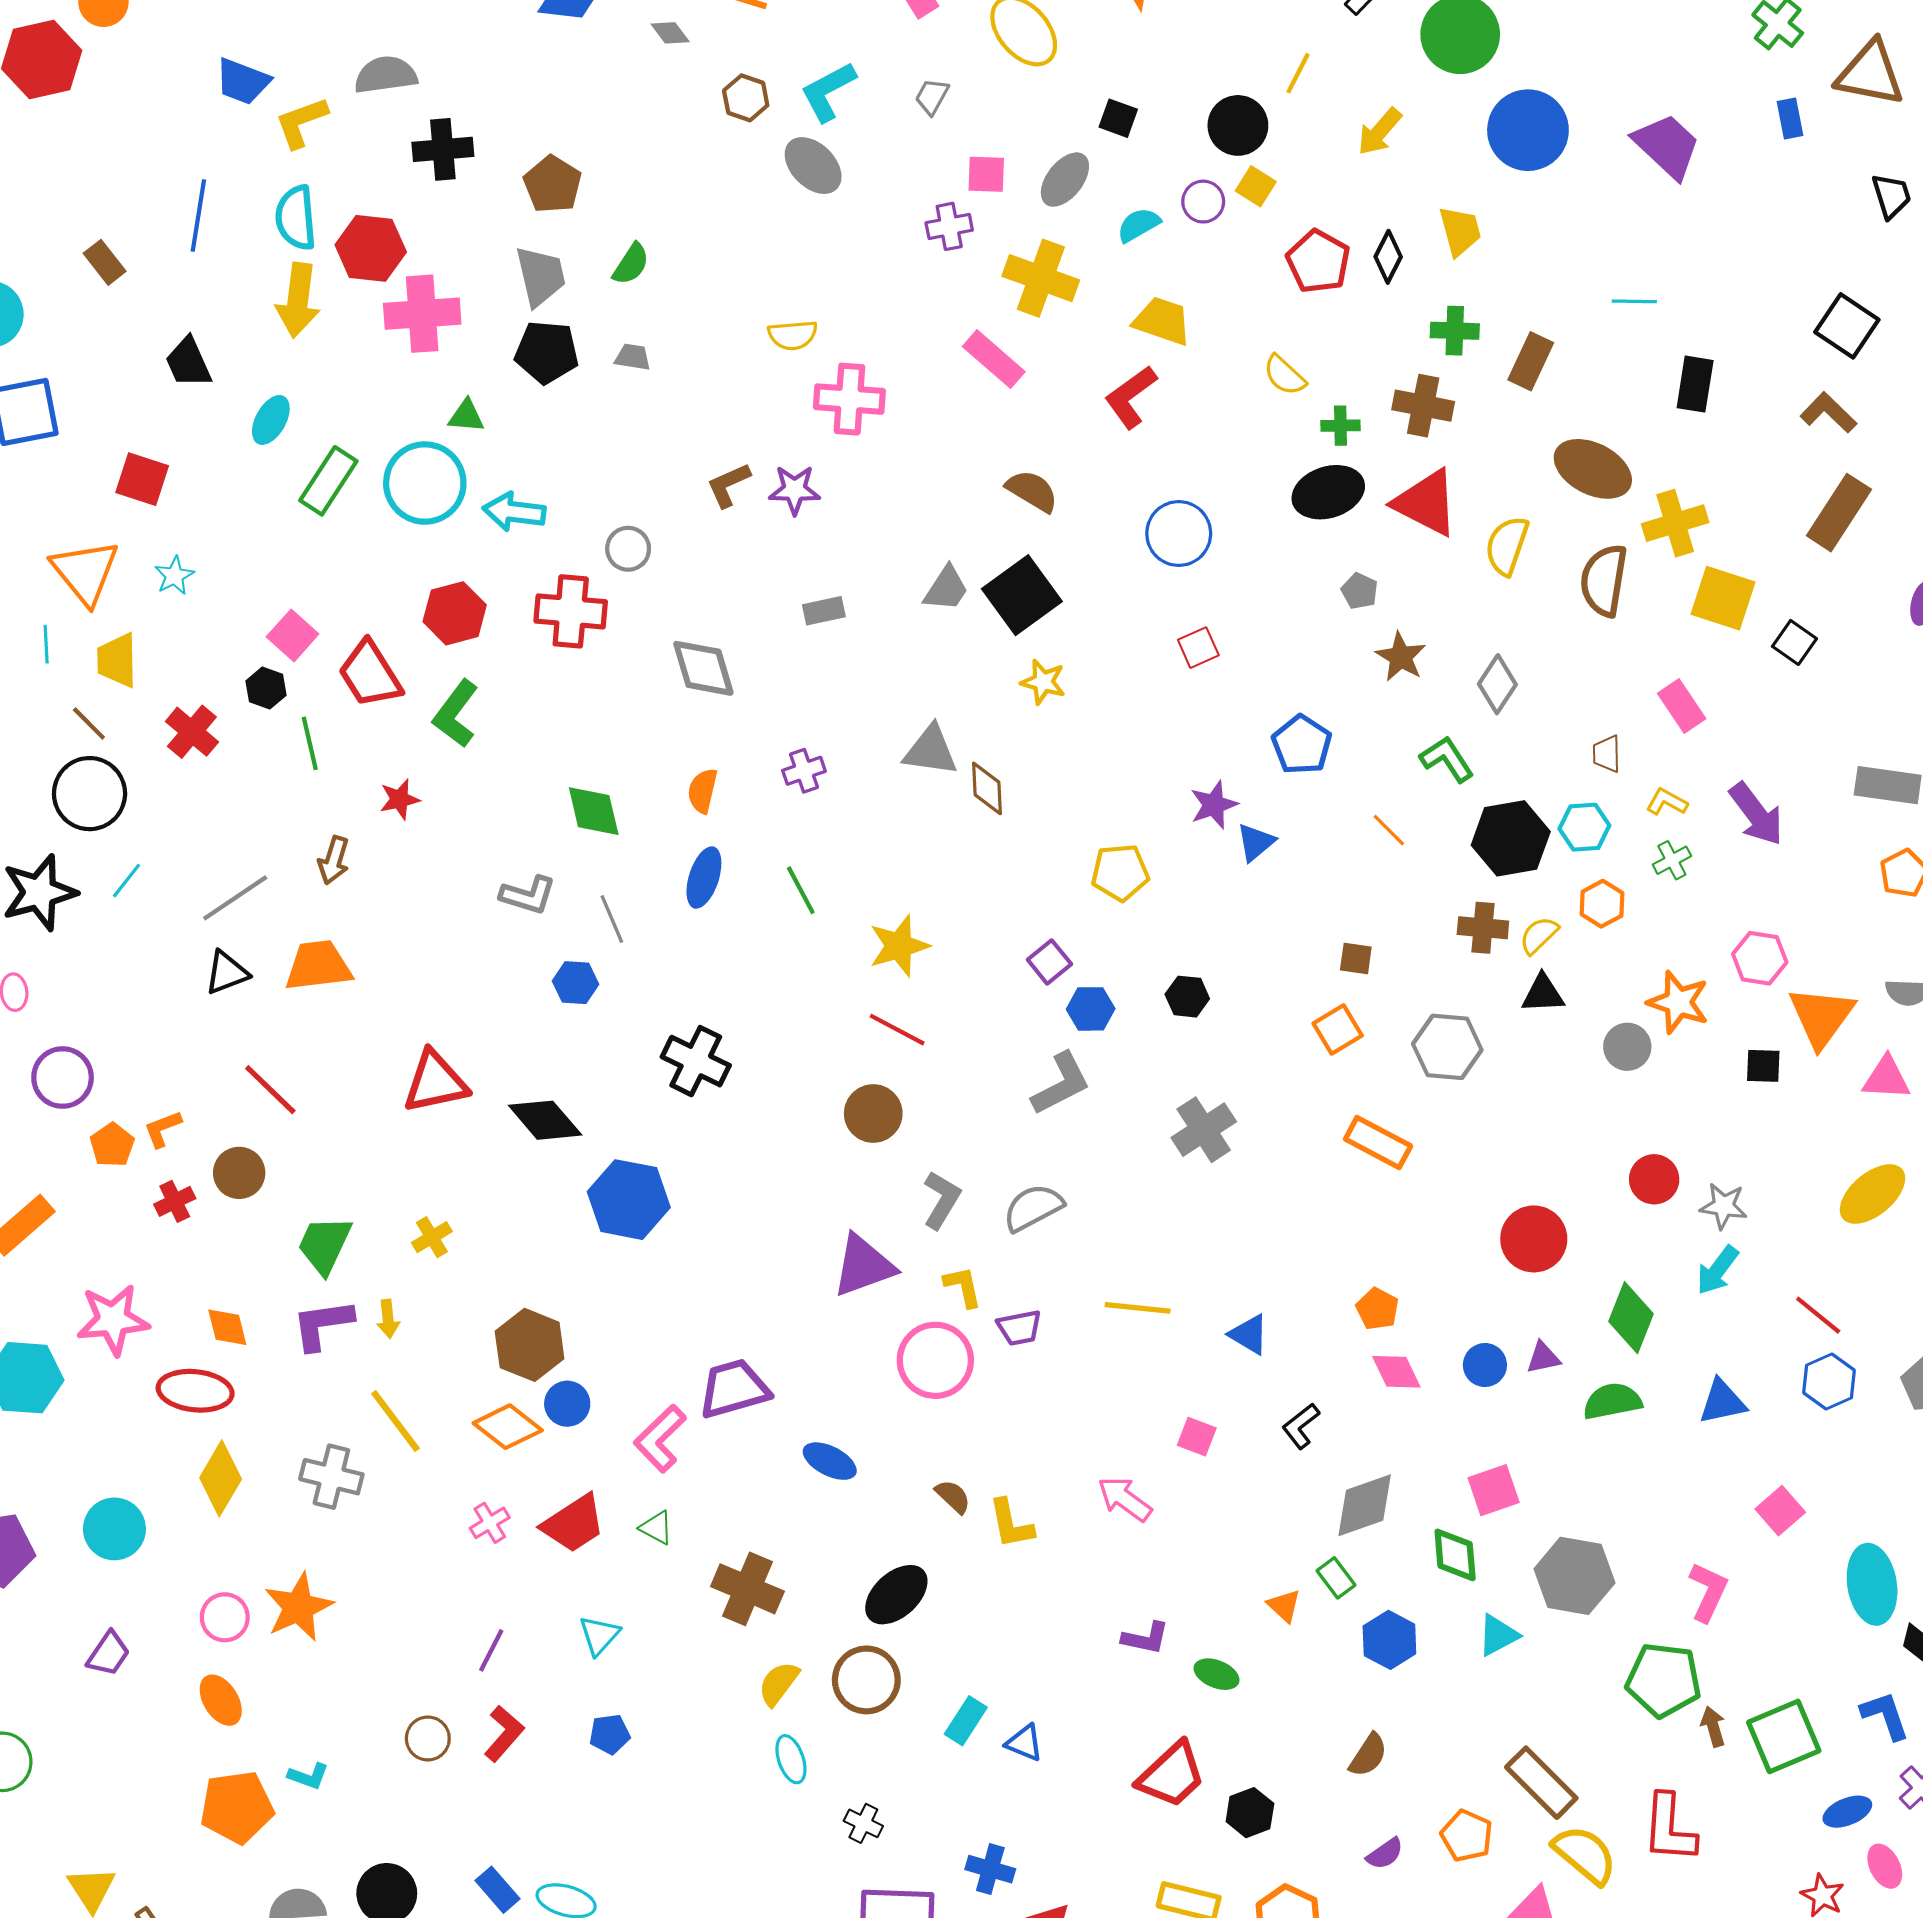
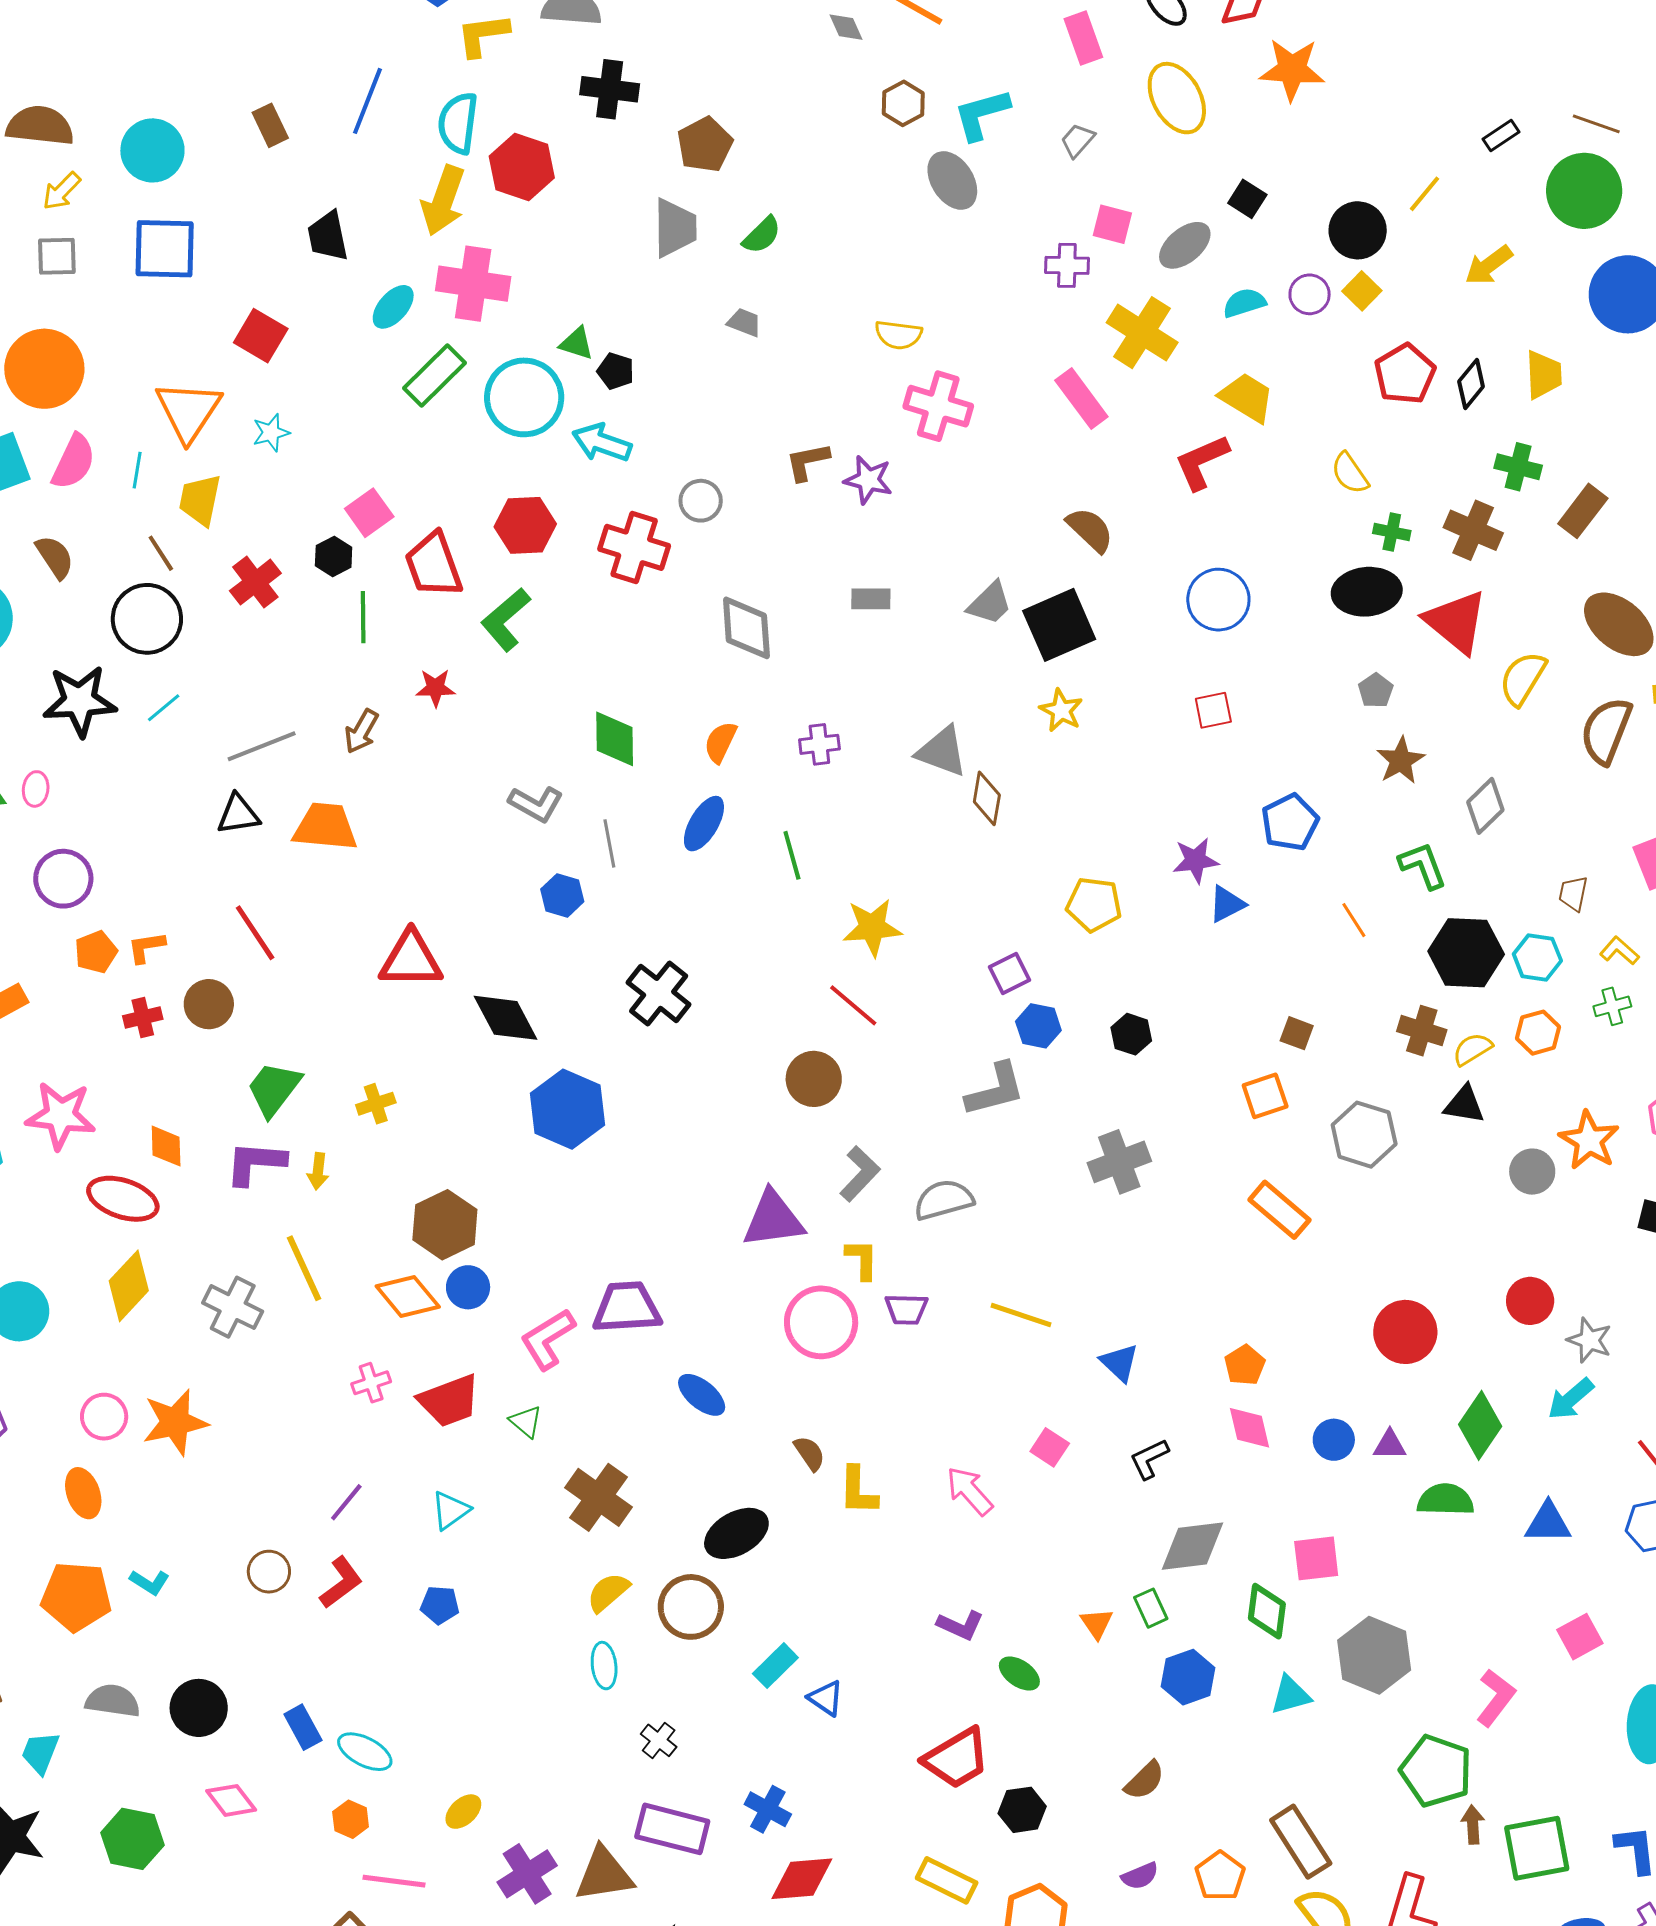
pink cross: (422, 314) -> (473, 284), moved
black pentagon: (547, 352) -> (616, 371), moved, size x0.6

